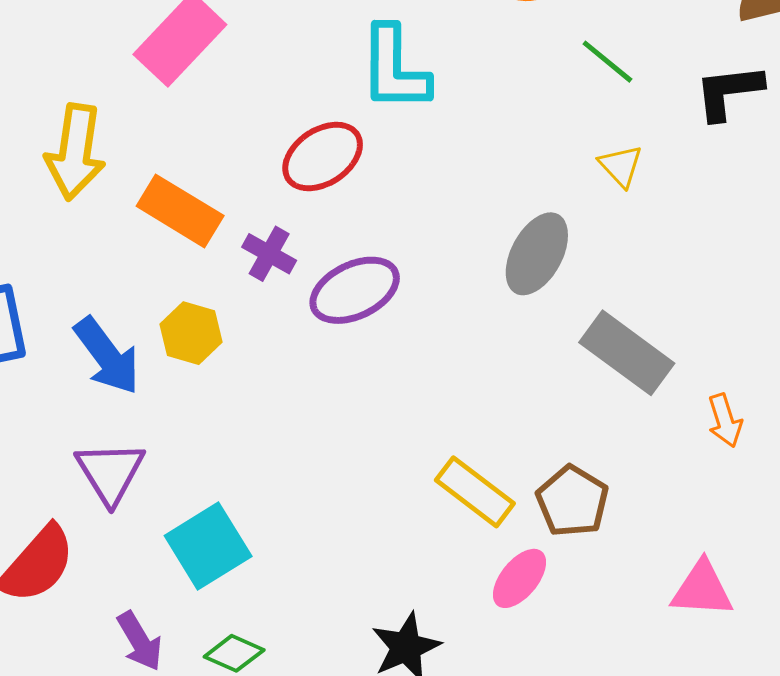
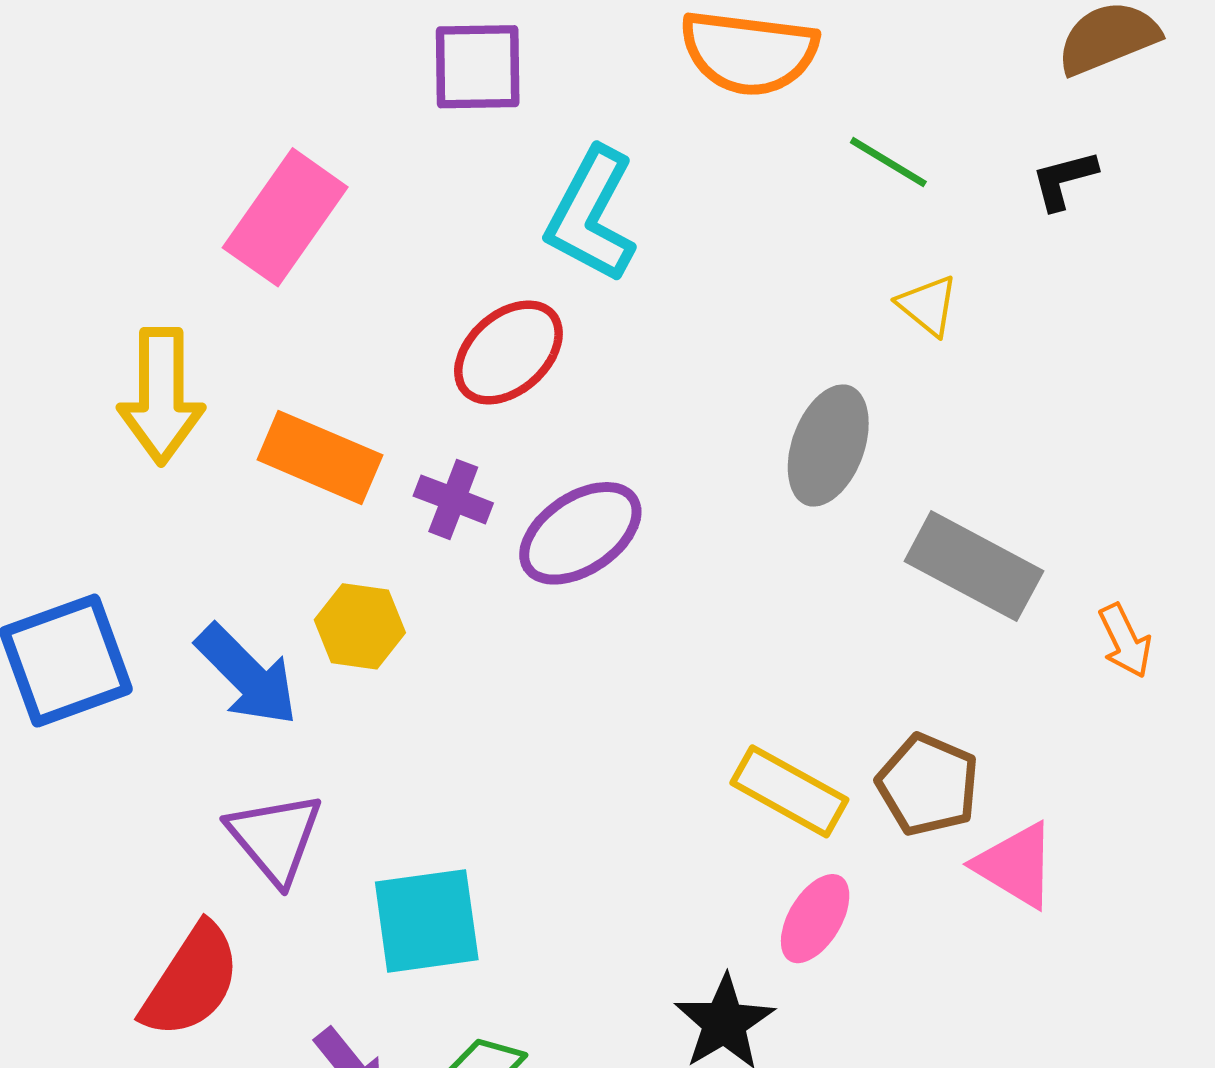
cyan L-shape: (394, 69) -> (591, 215), turned 36
black L-shape: (729, 92) -> (1064, 180), size x0.7
cyan square: (208, 546) -> (427, 921), turned 32
pink ellipse: (519, 578) -> (815, 919), moved
pink triangle: (702, 589) -> (1016, 865), moved, turned 36

